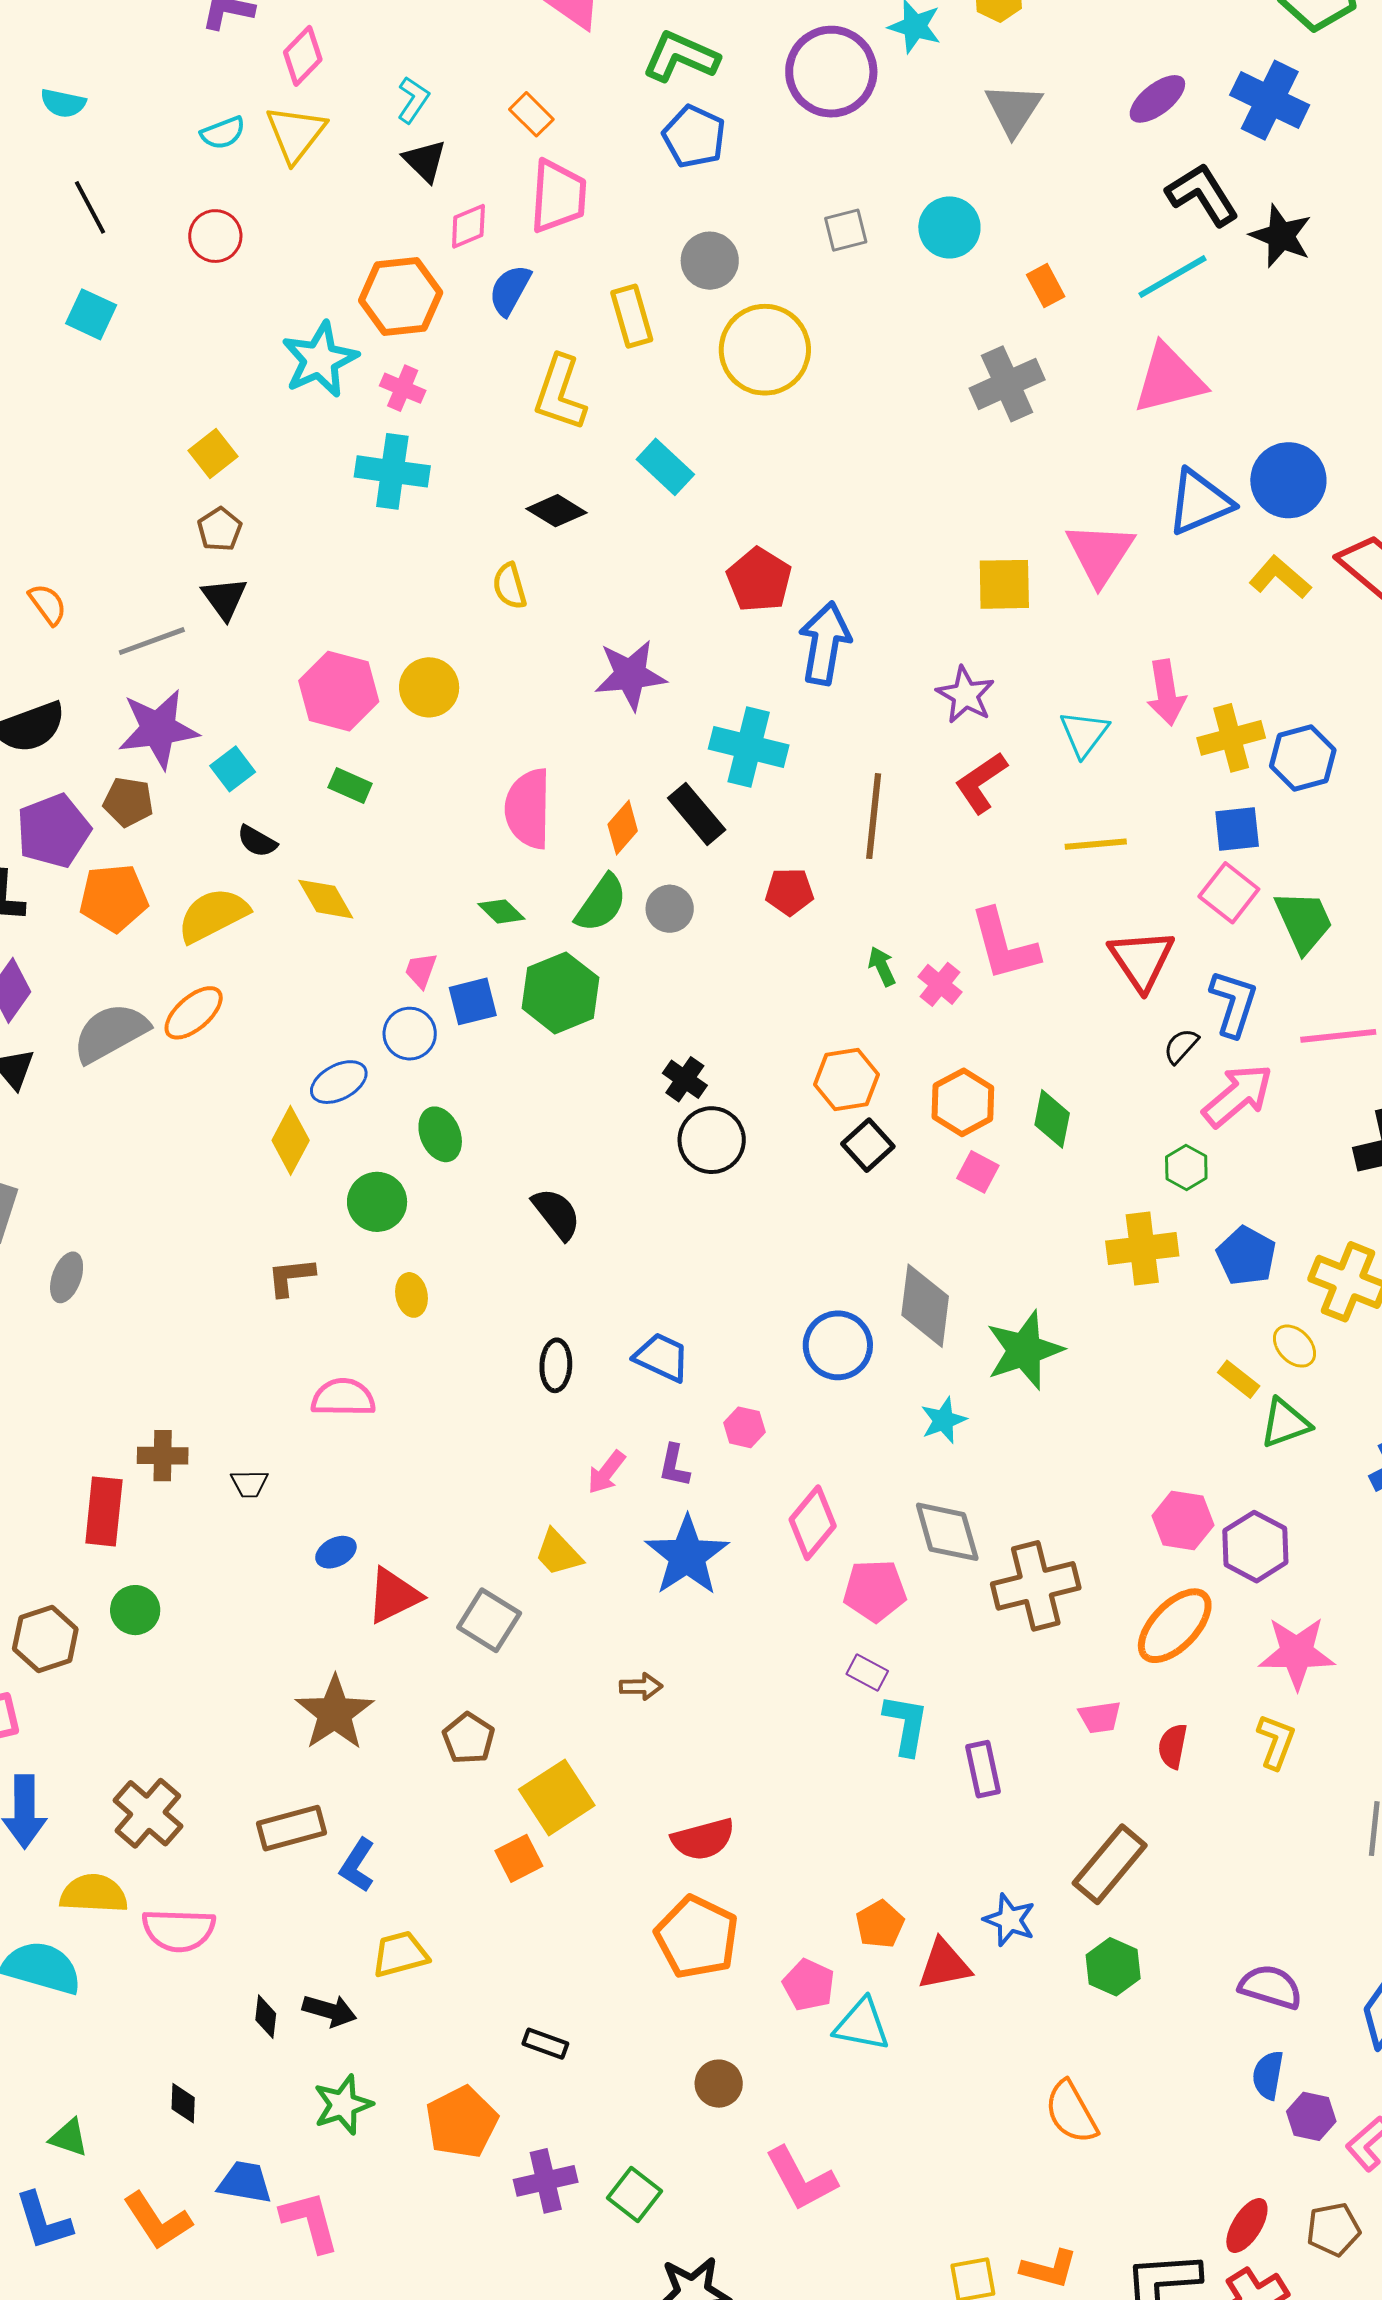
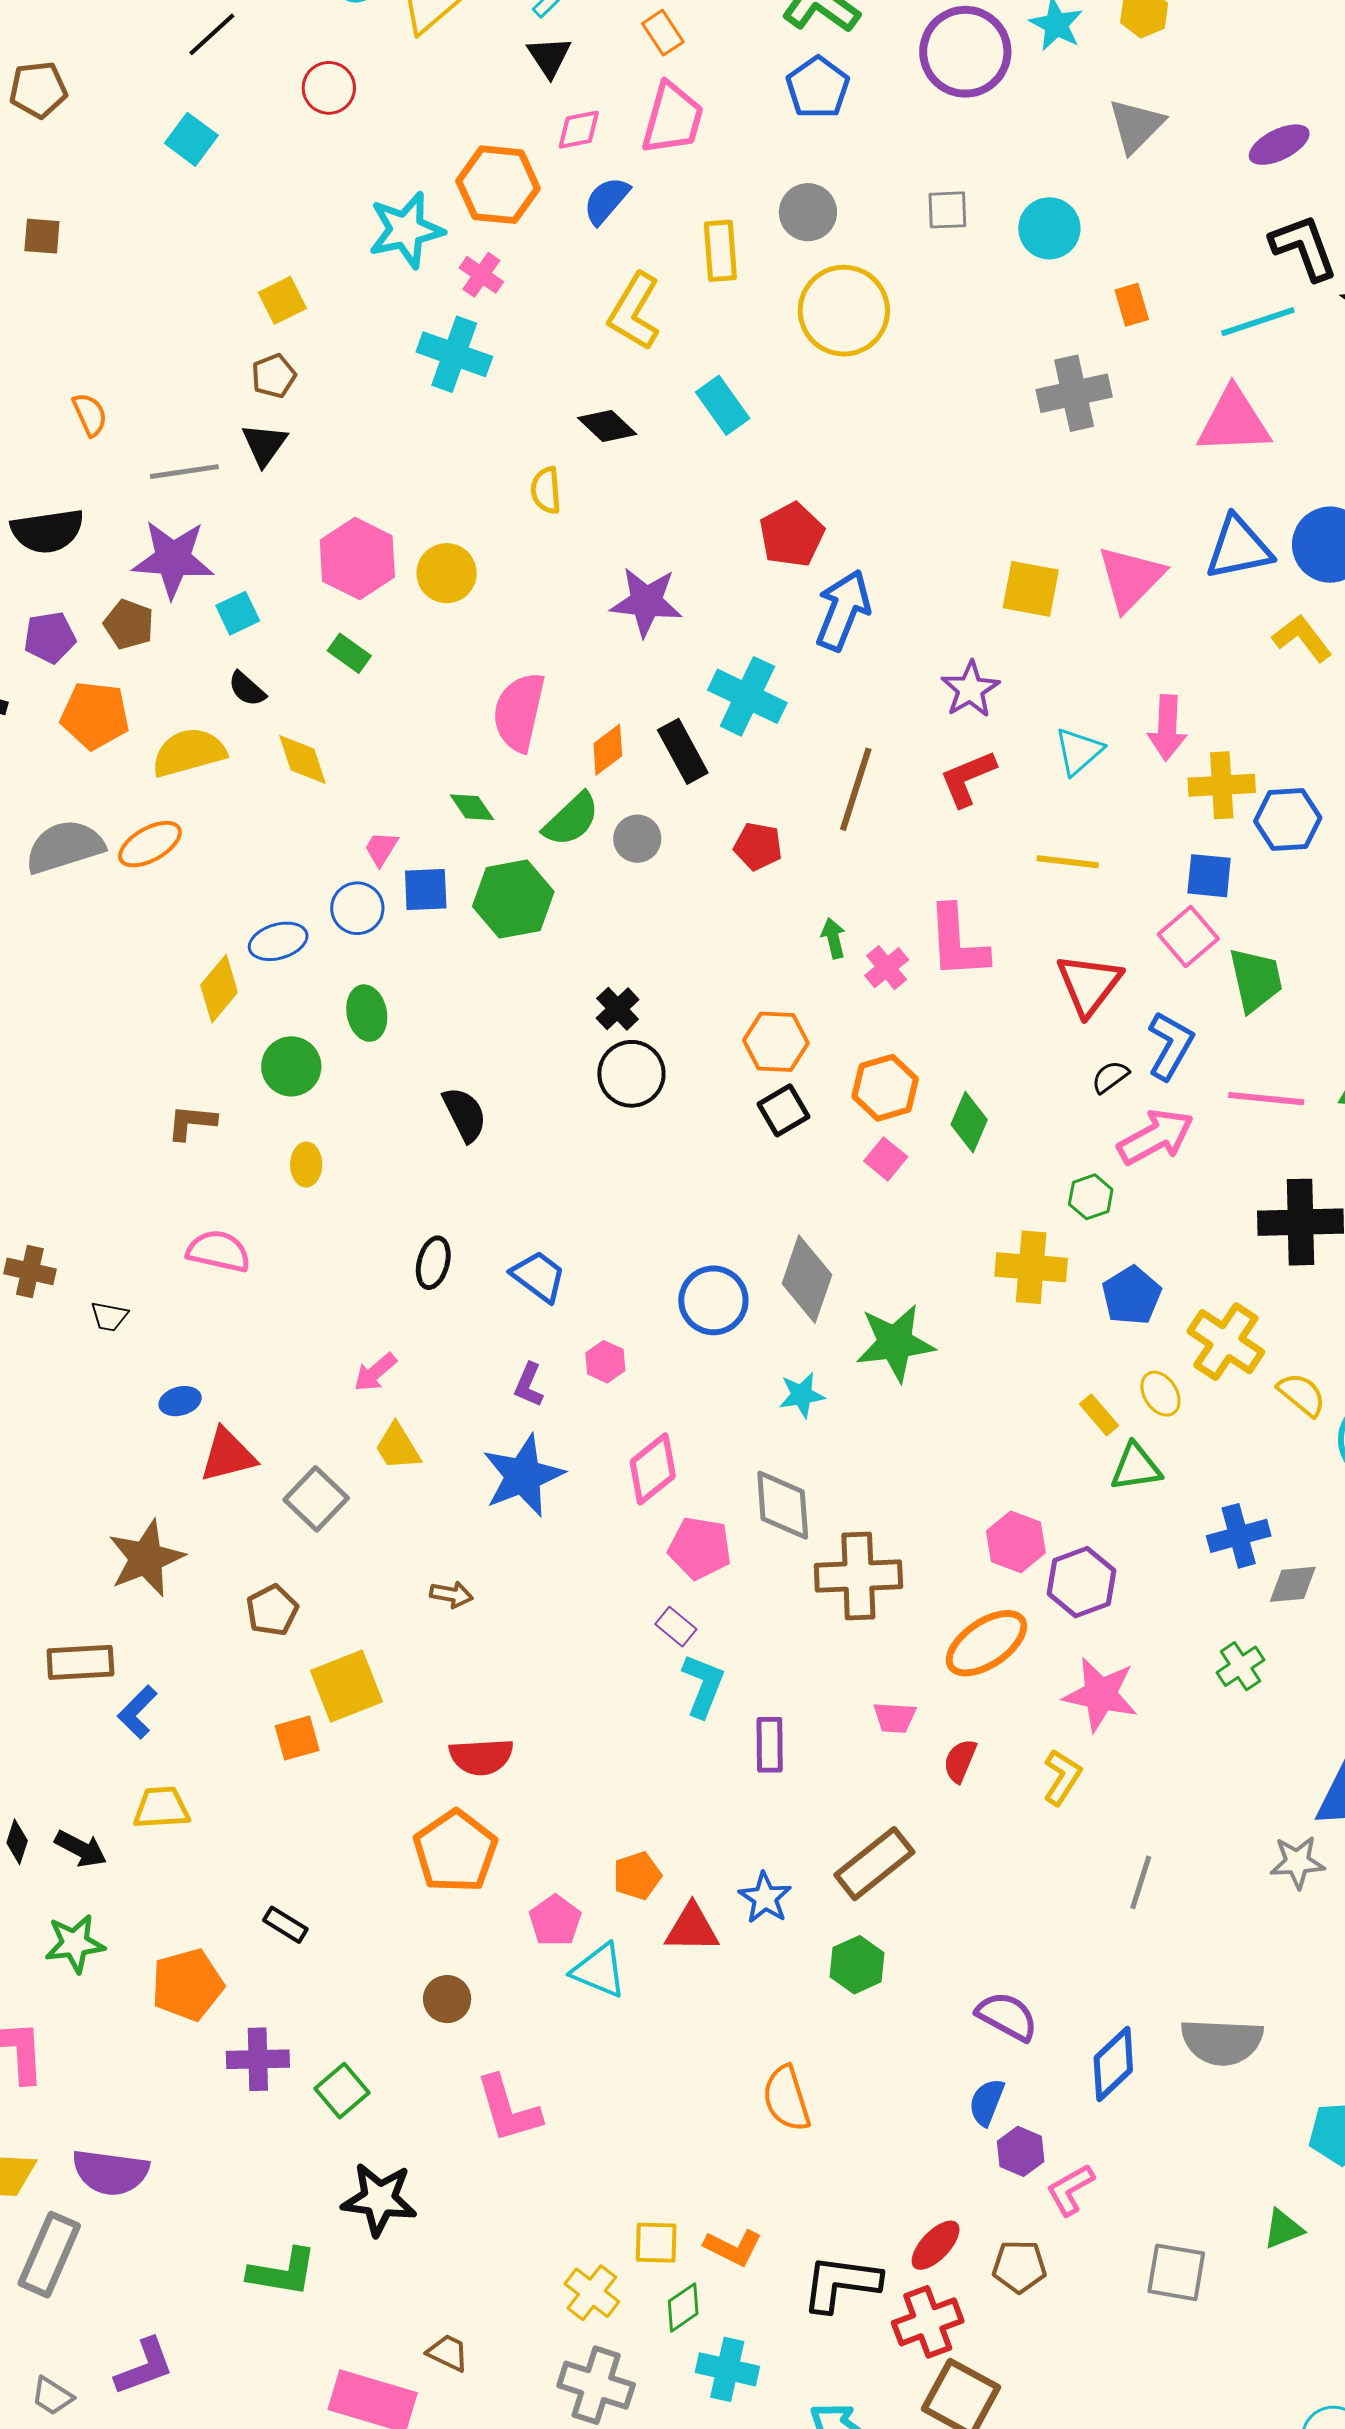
black line: (90, 207) -> (212, 34), turned 64
purple pentagon: (54, 831) -> (50, 637), size x0.7
pink arrow: (606, 1472) -> (375, 1372), moved

